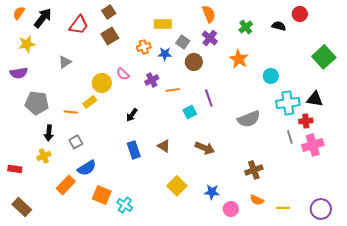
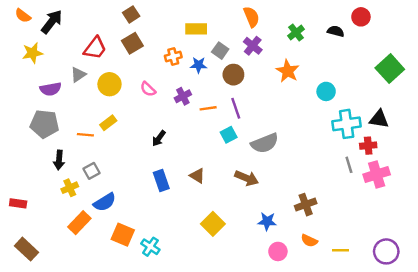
orange semicircle: (19, 13) -> (23, 16), turned -88
red trapezoid: (79, 25) -> (95, 48), moved
purple semicircle: (19, 73) -> (51, 89), moved
yellow circle: (102, 83) -> (109, 84), moved
purple line: (209, 98) -> (236, 108), moved
gray semicircle: (249, 119) -> (265, 143), moved
yellow cross: (44, 156) -> (70, 188), moved
blue star: (212, 192) -> (267, 221), moved

